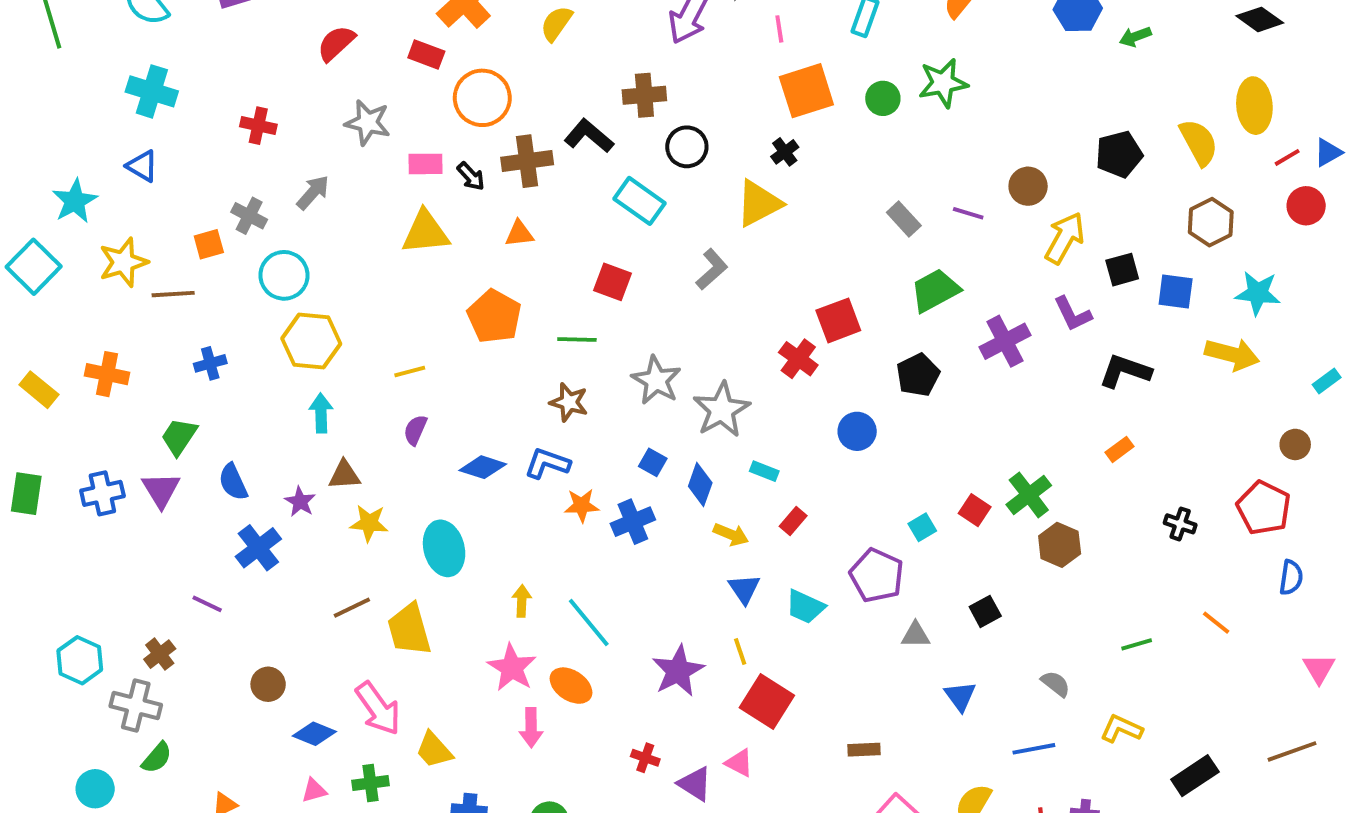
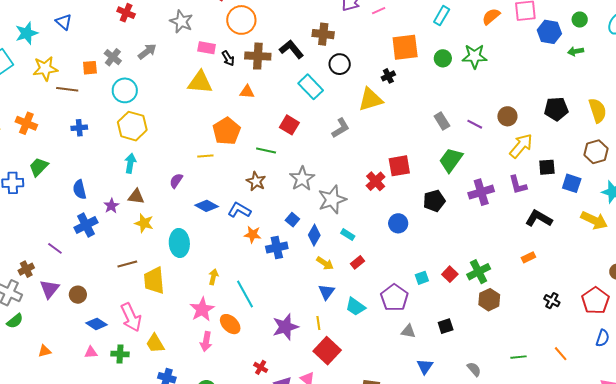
pink line: (779, 29) -> (379, 11), moved, turned 64
green trapezoid: (935, 290) -> (451, 160), turned -36
yellow line: (410, 372) -> (205, 156), moved
green trapezoid: (179, 437) -> (39, 167), moved
purple triangle: (161, 490) -> (49, 289), moved

